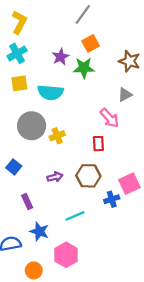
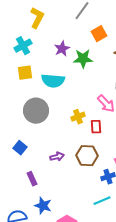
yellow L-shape: (19, 22) -> (37, 18), moved
orange square: (91, 43) -> (99, 34), moved
yellow cross: (57, 136) -> (78, 117), moved
cyan line: (75, 216) -> (102, 201), moved

